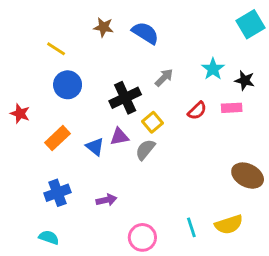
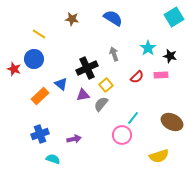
blue semicircle: (145, 33) -> (113, 18), moved
gray arrow: (164, 78) -> (114, 54), turned -64
blue circle: (68, 85) -> (34, 59), moved
red star: (20, 114) -> (14, 69), moved
blue triangle: (95, 147) -> (61, 84), moved
cyan line: (191, 227) -> (133, 118), moved, turned 56
cyan semicircle: (49, 237) -> (53, 159), moved
pink circle: (142, 237) -> (122, 135), moved

